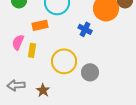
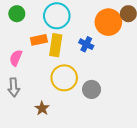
yellow rectangle: (32, 50) -> (56, 45), moved, size x1.5
gray arrow: (16, 85) -> (14, 87), moved, turned -90

